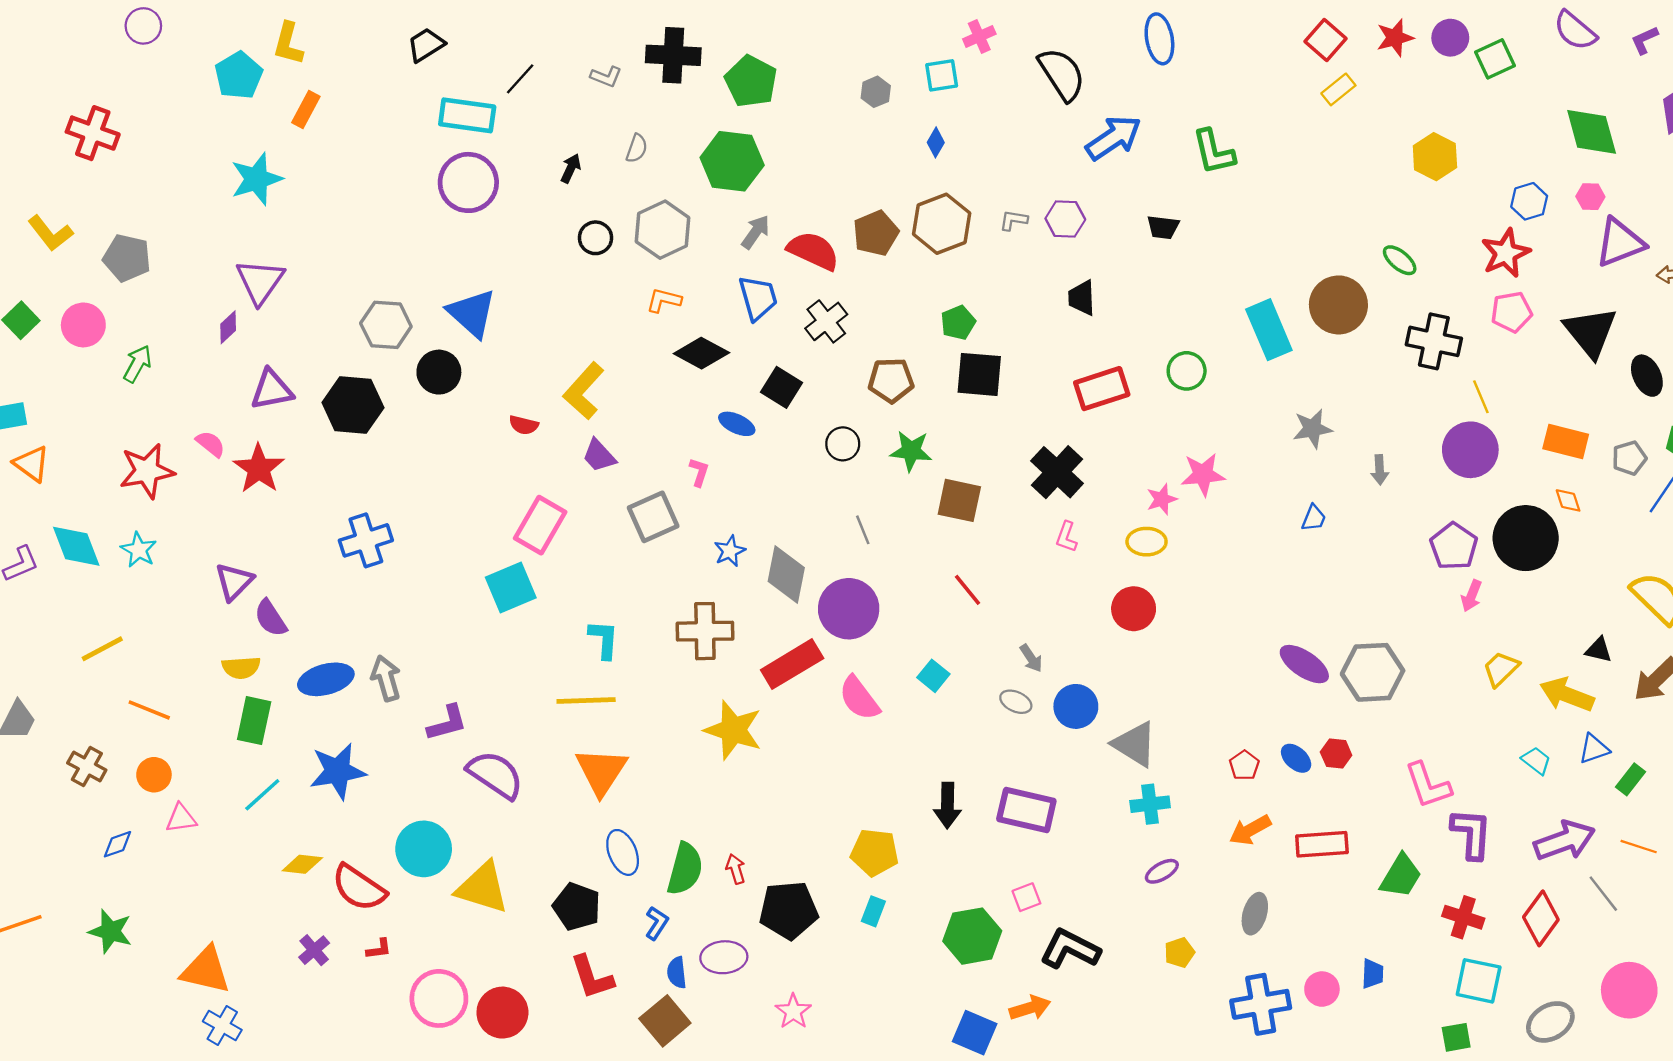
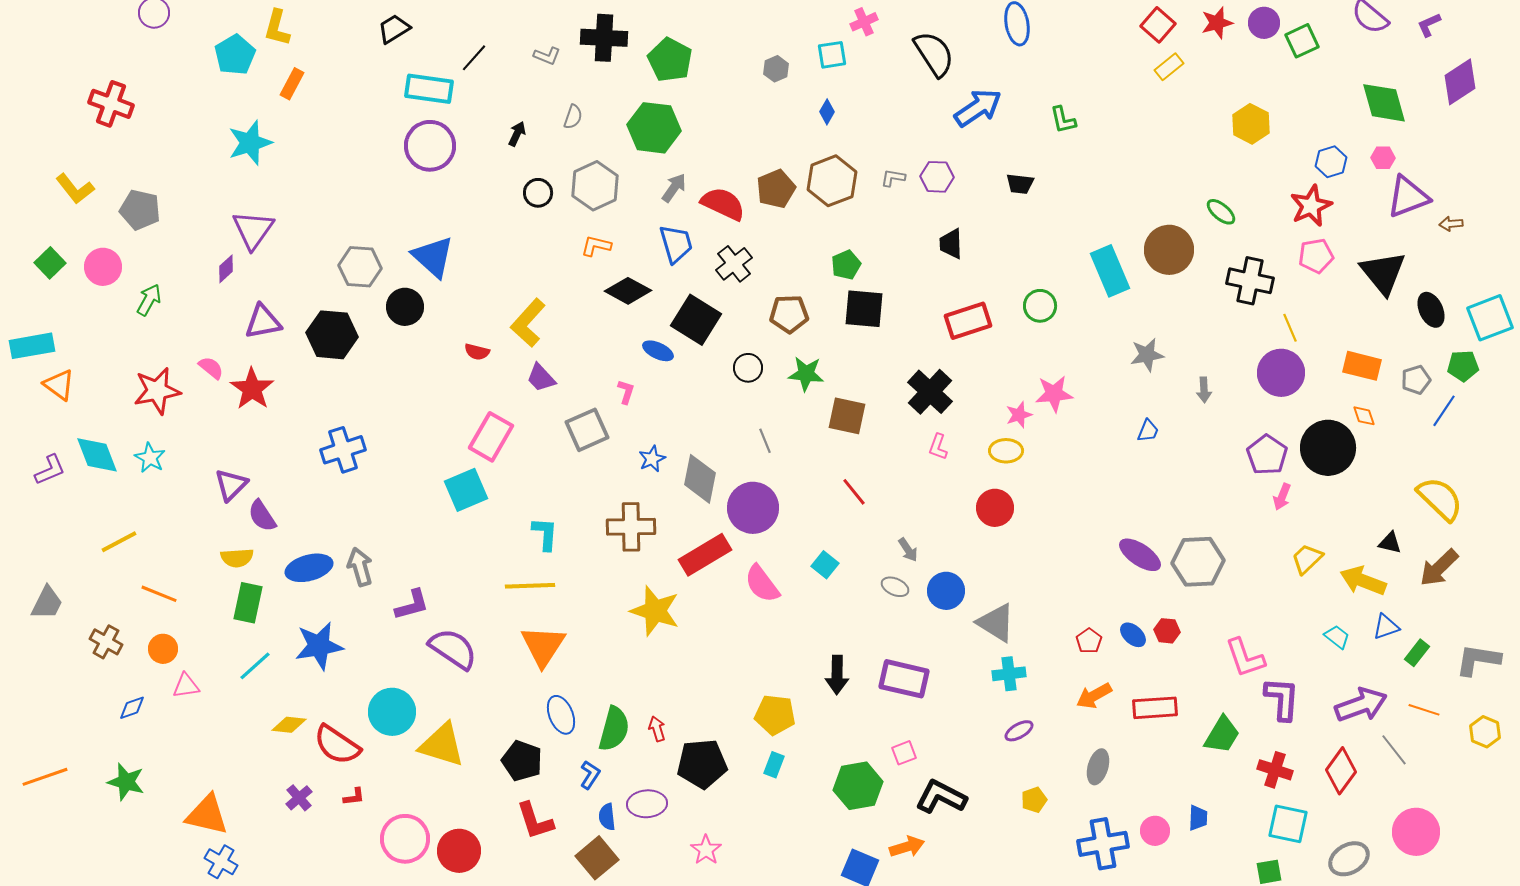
green L-shape: (1214, 152) -> (1063, 120), size x0.7
black square: (782, 387) -> (696, 320), size x1.4

